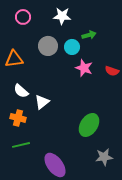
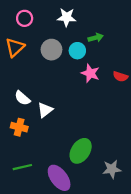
orange triangle: (14, 59) -> (15, 47), moved, turned -36
green ellipse: (89, 125) -> (81, 151), moved
green line: (21, 145) -> (22, 167), moved

